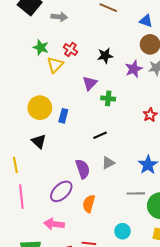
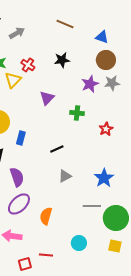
gray arrow: (59, 17) -> (17, 33), turned -35
black star: (105, 56) -> (62, 60), moved
green cross: (108, 98) -> (77, 113), moved
blue rectangle: (63, 116) -> (21, 138), moved
purple semicircle: (83, 169) -> (17, 177), moved

